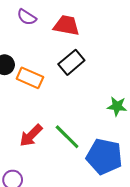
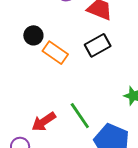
red arrow: (31, 136) -> (44, 122), moved

